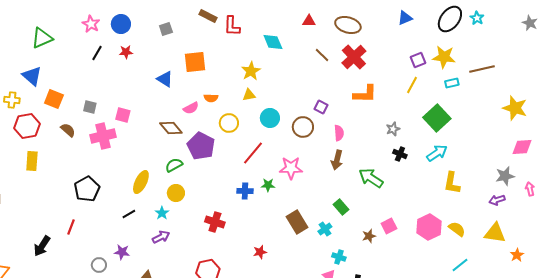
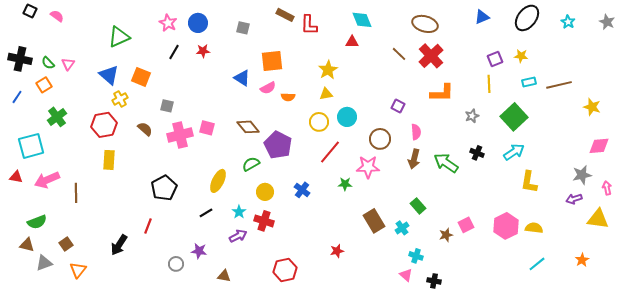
cyan star: (477, 18) -> (568, 22), moved
red triangle: (309, 21) -> (352, 42), moved
gray square: (166, 29) -> (243, 28), turned 32
cyan diamond: (273, 42) -> (362, 20), moved
yellow star: (444, 57) -> (521, 56), size x0.6
brown line: (482, 69) -> (559, 85), moved
yellow line: (412, 85) -> (489, 84), turned -30
orange square: (54, 99) -> (141, 77), moved
yellow cross: (12, 100) -> (120, 99), moved, turned -35
pink semicircle: (191, 108) -> (268, 88), moved
yellow star: (515, 108) -> (592, 107), size x0.7
pink square: (123, 115) -> (207, 128), moved
yellow circle: (229, 123) -> (319, 122), moved
brown circle: (303, 127) -> (380, 139), moved
gray star: (393, 129) -> (472, 116), moved
green arrow: (371, 178) -> (446, 163), moved
blue cross: (245, 191) -> (302, 190), moved, turned 35
yellow circle: (176, 193) -> (265, 192), moved
red cross: (215, 222) -> (264, 221), moved
yellow semicircle: (457, 229) -> (534, 228), turned -30
yellow triangle: (495, 233) -> (598, 219), moved
orange star: (517, 255) -> (582, 260), moved

